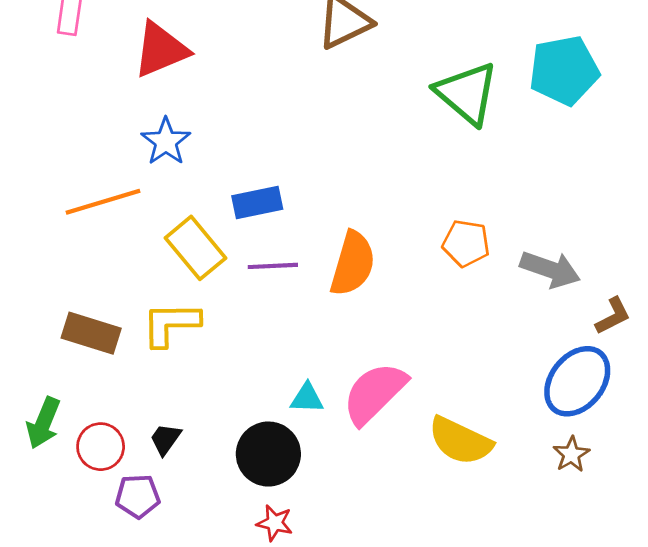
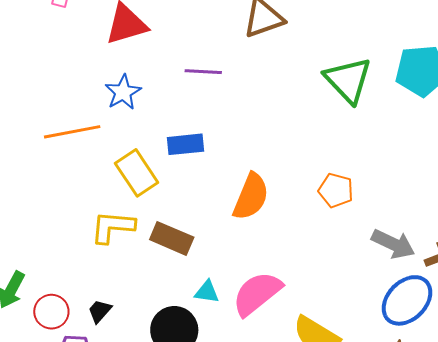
purple line: (273, 266) -> (203, 72), moved
gray arrow: (550, 269) -> (393, 244), moved
brown rectangle: (91, 333) -> (172, 238), moved

